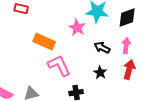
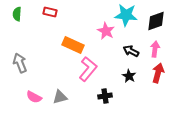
pink L-shape: (59, 66) -> (88, 69), turned 65

